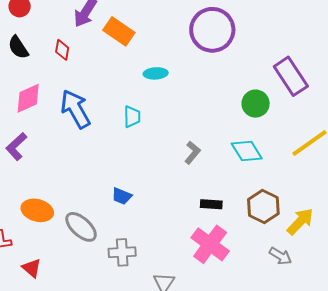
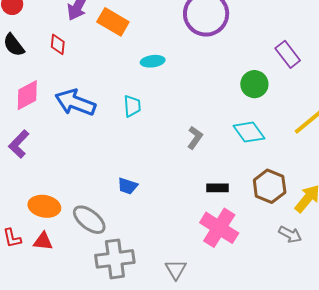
purple rectangle: (291, 76) -> (288, 54), size x0.7
blue arrow: (75, 109) -> (75, 103), turned -36
gray cross: (122, 252) -> (115, 259), moved, size x1.4
red triangle: (32, 268) -> (43, 241), moved, turned -30

